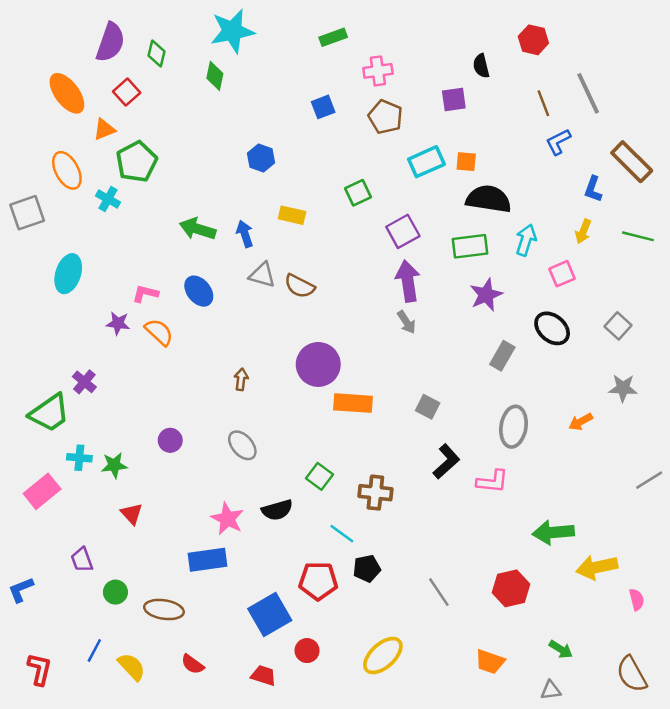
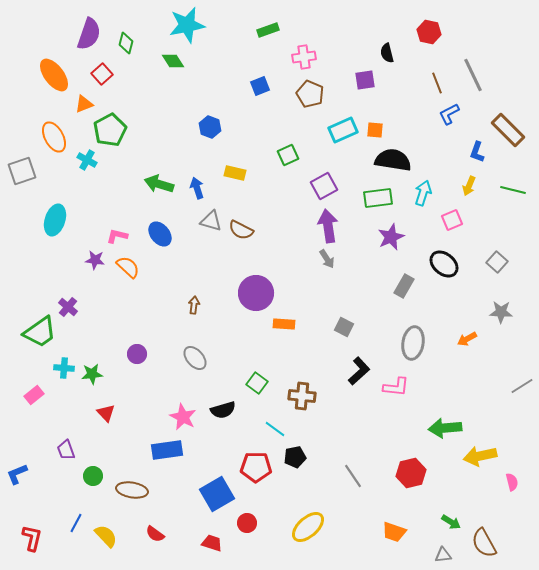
green diamond: (215, 76) -> (173, 61), turned -45
orange rectangle: (353, 403) -> (284, 324), size x0.7
pink rectangle: (42, 491) -> (34, 395), size x0.7
brown semicircle: (632, 674) -> (484, 543), moved

